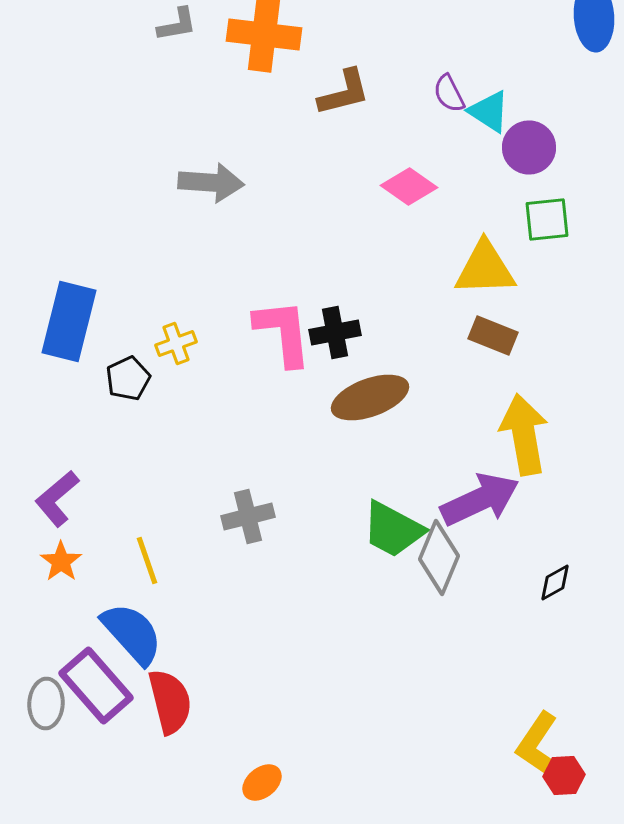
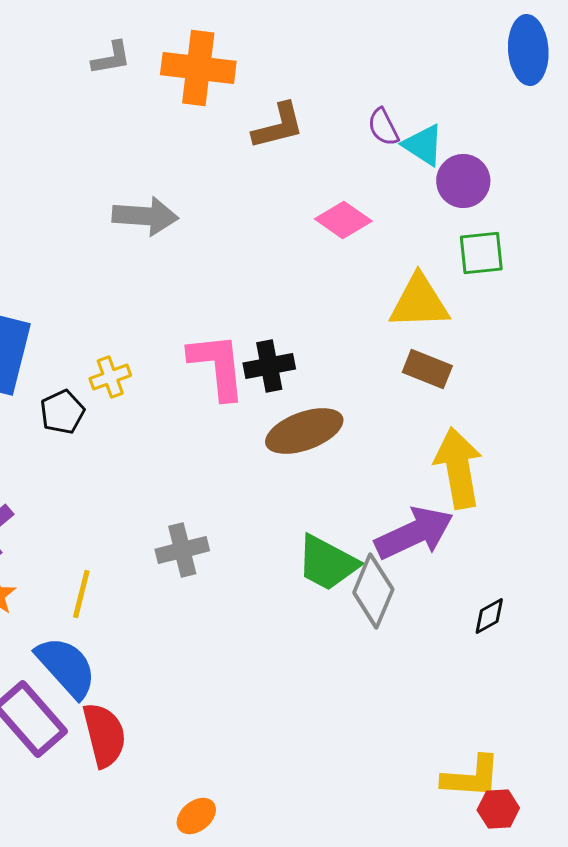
yellow line: (147, 560) -> (81, 594), turned 33
yellow L-shape: (537, 744) -> (471, 777), turned -120

